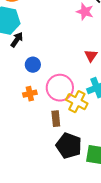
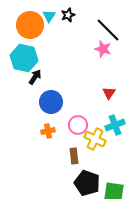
blue circle: (33, 65) -> (51, 102), size x1.5
pink circle: (60, 88) -> (78, 125), size x0.7

